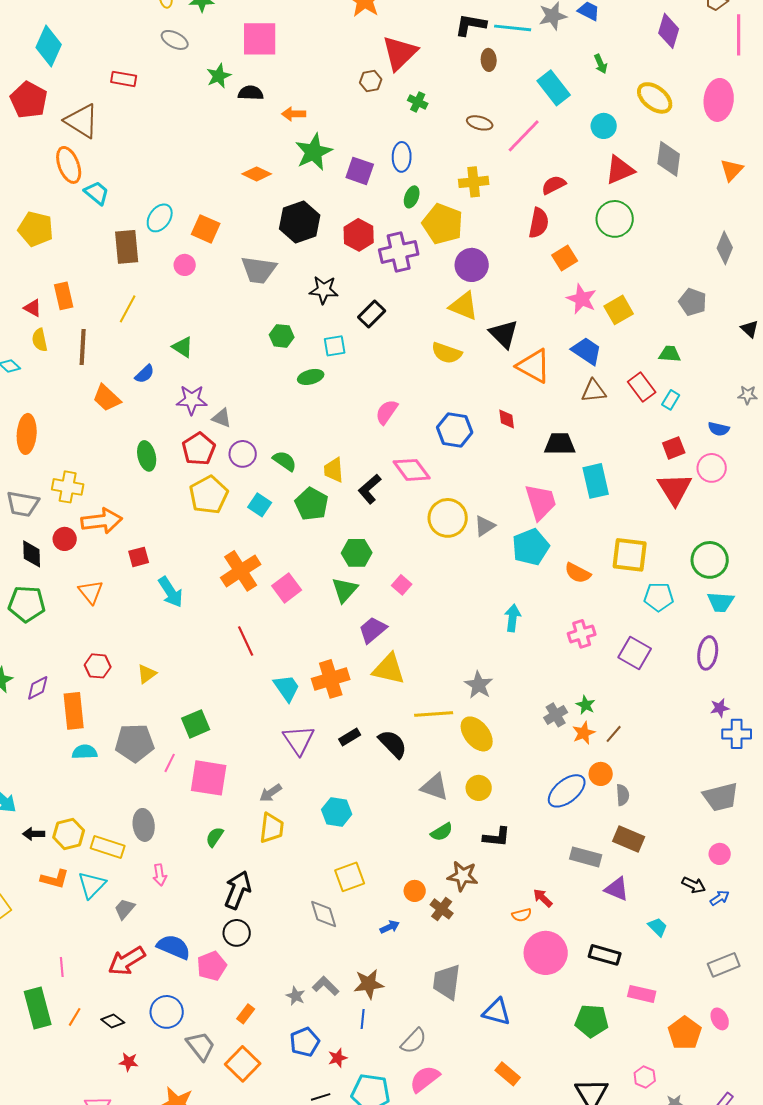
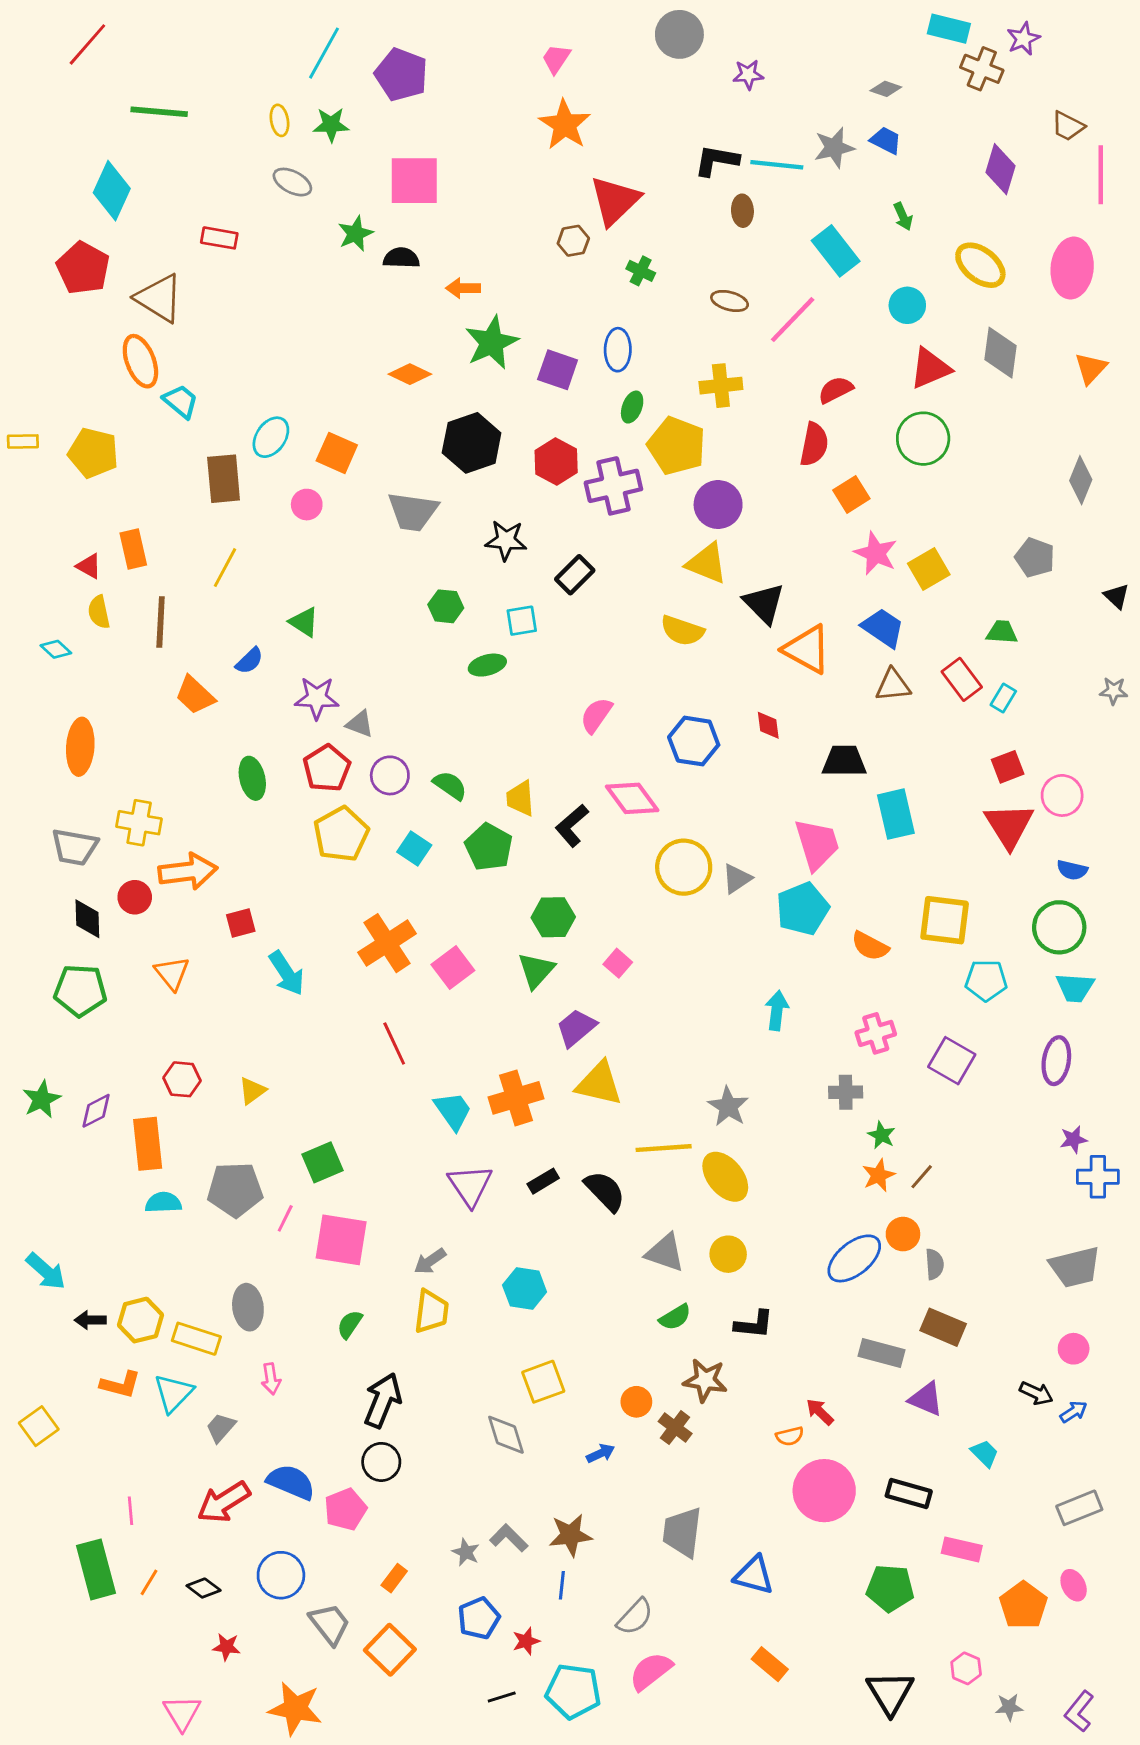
blue semicircle: (719, 429) -> (1072, 870), moved
gray cross: (556, 715) -> (846, 1092), moved, turned 30

